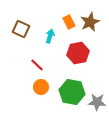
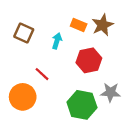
orange rectangle: (69, 22) -> (79, 25), turned -40
orange circle: (41, 87) -> (23, 97), moved, size x1.5
gray star: (97, 102) -> (110, 92), moved

